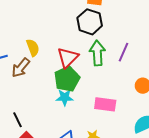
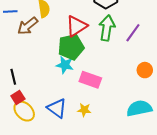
pink rectangle: (105, 104) -> (90, 80), moved

